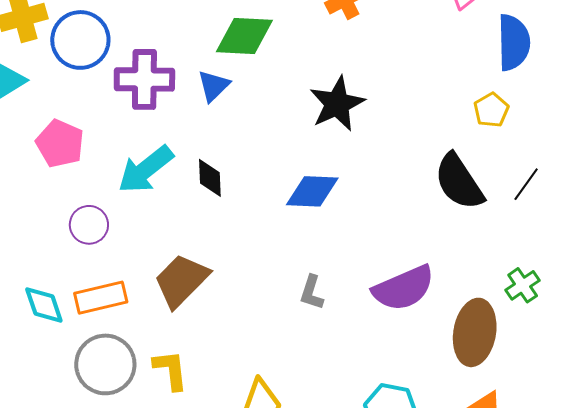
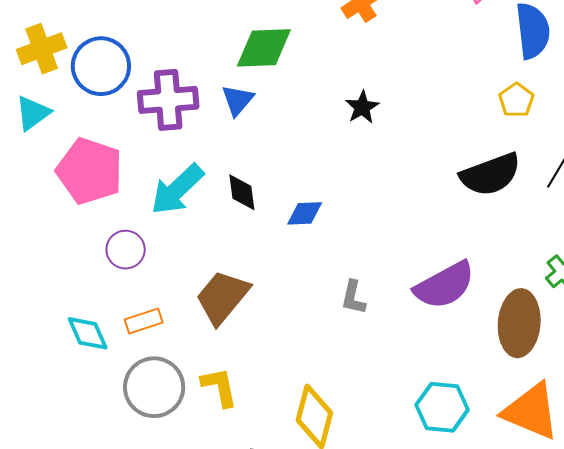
black star: (337, 104) -> (362, 107), size x0.6
pink pentagon: (60, 144) -> (90, 171), size x1.4
black semicircle: (459, 182) -> (490, 174), turned -72
blue diamond: (312, 191) -> (305, 213), moved, size x0.7
orange rectangle: (101, 298) -> (144, 321), size x0.7

